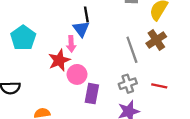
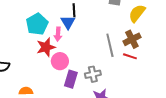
cyan pentagon: (23, 38) -> (37, 24), moved
gray cross: (128, 84) -> (93, 74), moved
red line: (159, 86) -> (130, 56), moved

